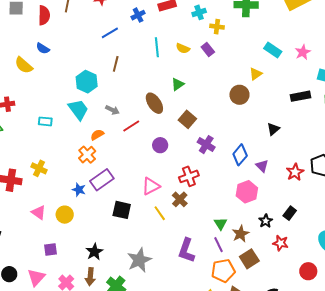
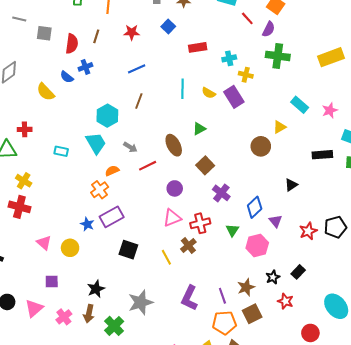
blue cross: (138, 15) -> (85, 67), moved
purple rectangle: (208, 50) -> (234, 97), size x1.5
yellow cross: (39, 168) -> (24, 181), moved
pink triangle: (151, 186) -> (172, 218), moved
green triangle: (221, 224) -> (232, 230), moved

